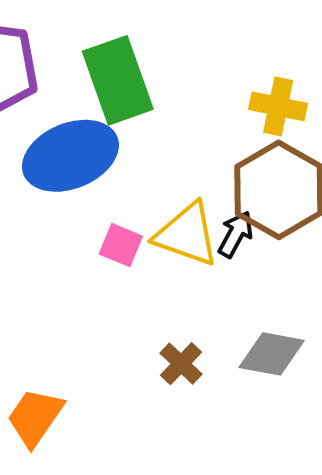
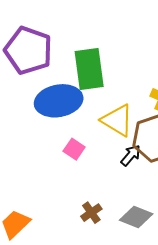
yellow triangle: (187, 234) -> (117, 120), moved

